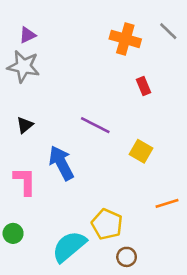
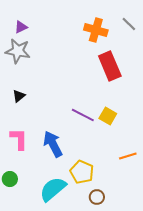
red rectangle: (144, 86) -> (110, 66), size x2.0
purple line: (95, 125) -> (83, 115), moved
blue arrow: (61, 163) -> (53, 144), moved

